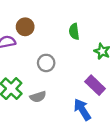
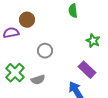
green semicircle: (74, 31) -> (73, 11), moved

